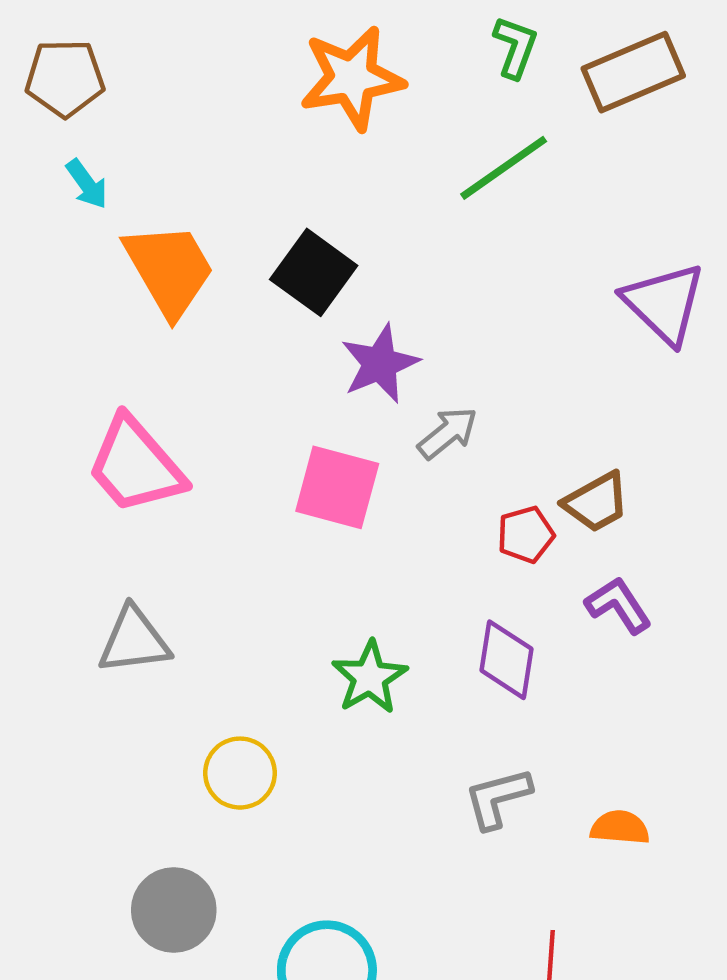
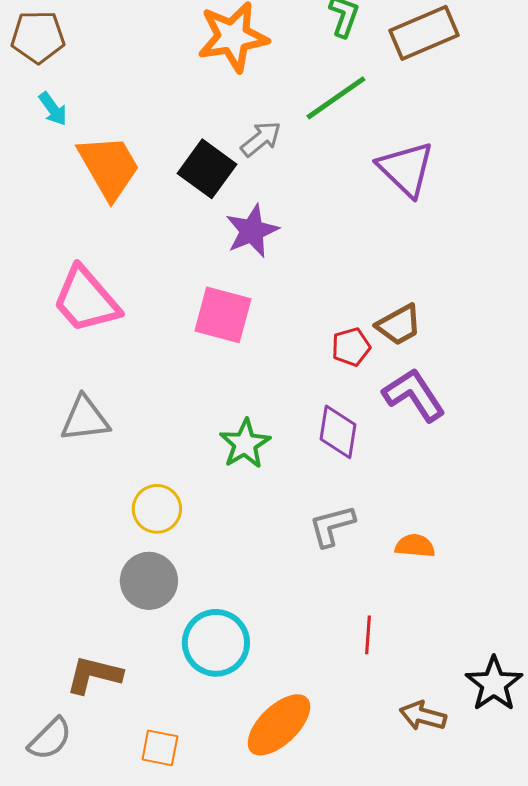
purple triangle: (664, 303) -> (406, 169), moved
gray arrow: (448, 433) -> (261, 139), moved
purple L-shape: (618, 605) -> (414, 395), size x1.4
gray circle: (174, 910) -> (149, 581), moved

